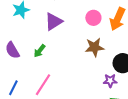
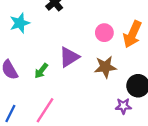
purple triangle: (54, 22) -> (69, 57), moved

